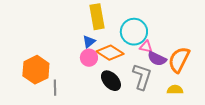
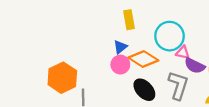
yellow rectangle: (97, 17) -> (129, 20), size x0.7

